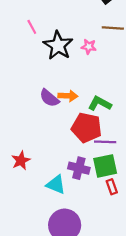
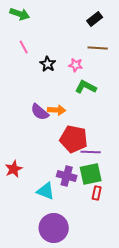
black star: (58, 45) -> (48, 64), size x0.6
green L-shape: (100, 104) -> (86, 87), moved
red rectangle: (112, 187) -> (97, 193), turned 32

